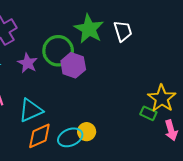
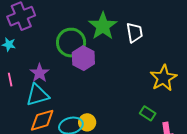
purple star: (28, 63) -> (39, 73), moved
yellow star: (162, 98) -> (163, 78), moved

